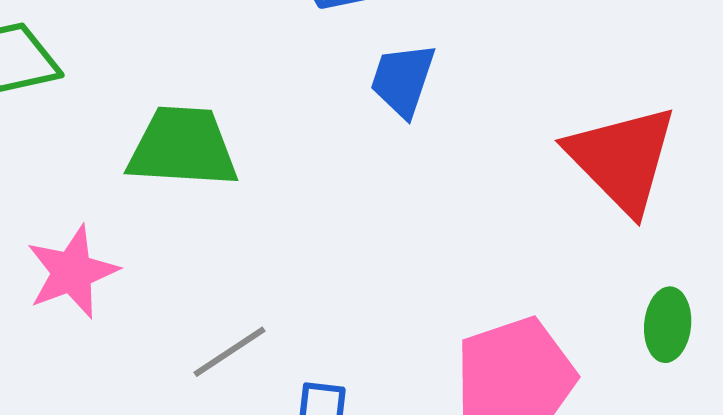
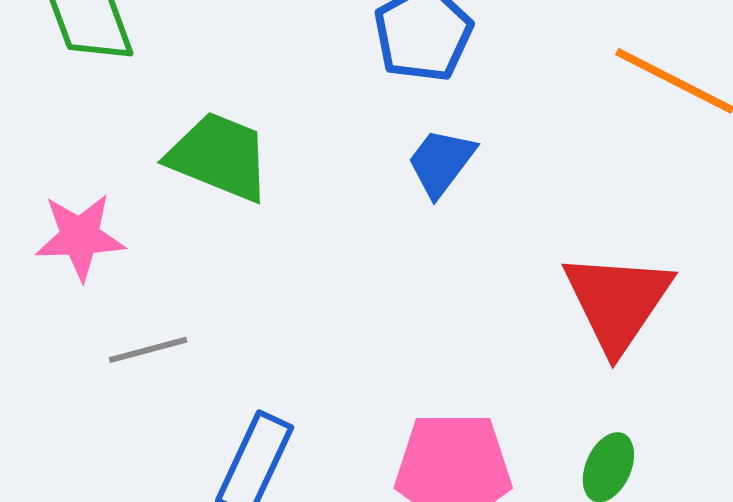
gray line: (230, 352) -> (148, 350), moved

